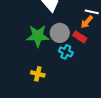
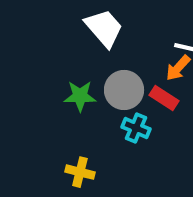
green star: (38, 36) -> (80, 96), size x0.7

